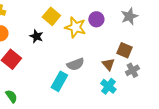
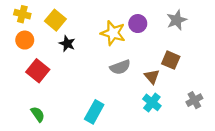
yellow square: (51, 16) -> (55, 20), moved
gray semicircle: (75, 64) -> (120, 67), moved
gray cross: (132, 70) -> (194, 100), moved
cyan rectangle: (59, 81) -> (94, 112), moved

